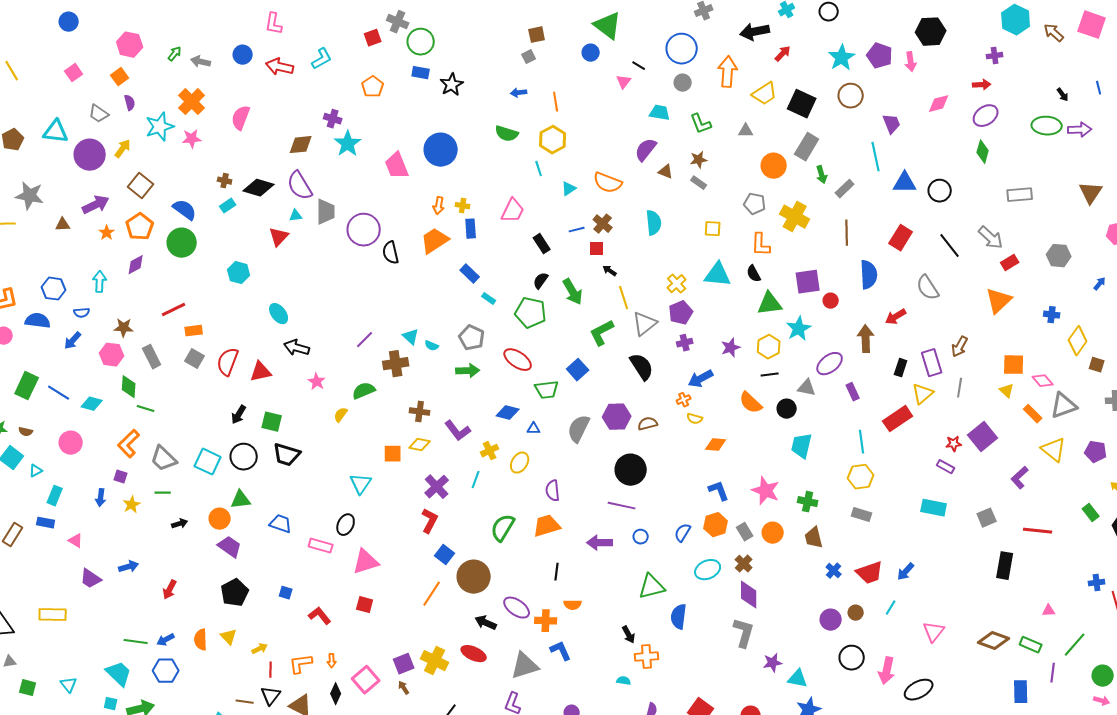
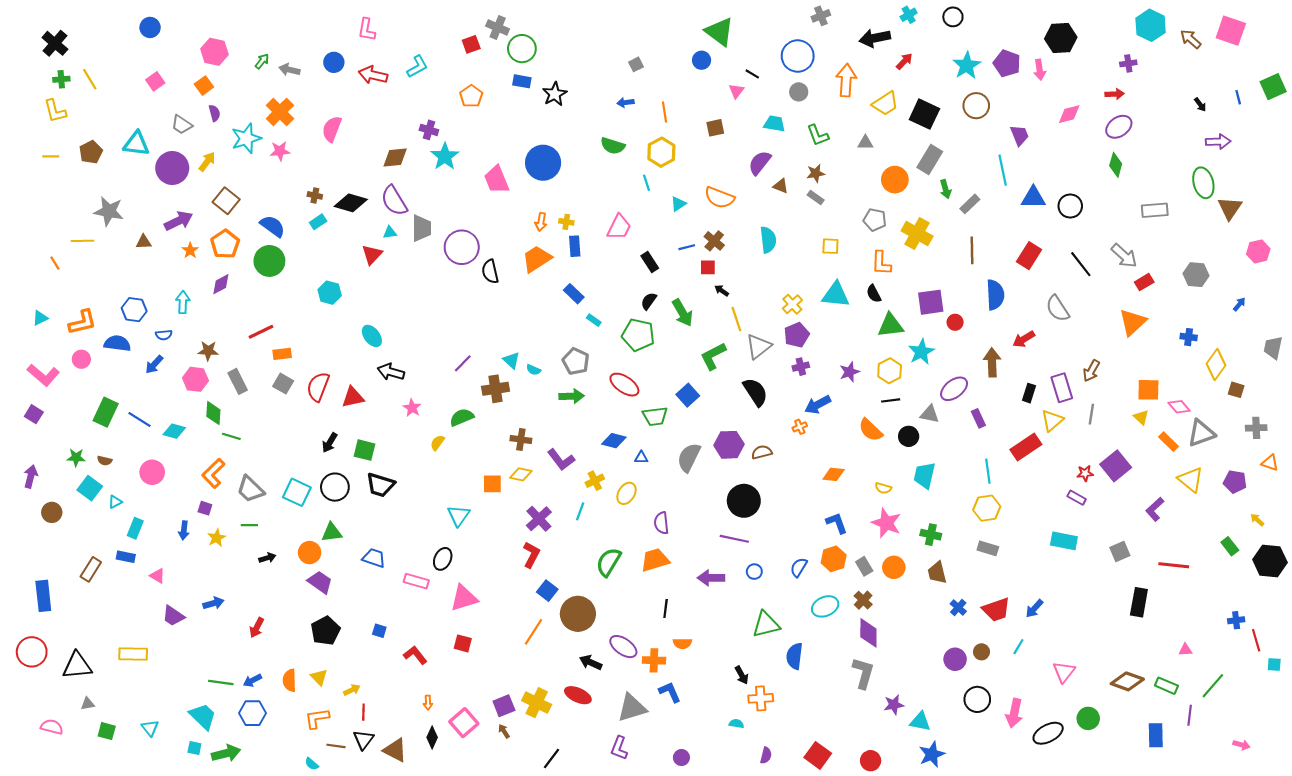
brown square: (537, 35) -> (715, 128), moved
green ellipse: (1047, 126) -> (1203, 183), moved, turned 72
yellow semicircle: (695, 419) -> (883, 488), moved
orange L-shape: (301, 664) -> (317, 718), moved
green circle: (1103, 676) -> (1088, 718), moved

